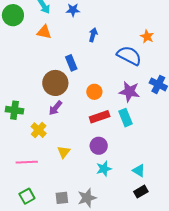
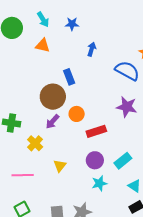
orange circle: (94, 92) -> (77, 114), moved
cyan rectangle: (126, 118) -> (123, 161), moved, turned 72

